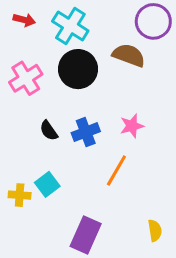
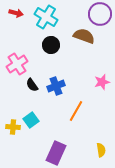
black circle: (78, 69) -> (51, 45), size x0.7
pink cross: (26, 78) -> (17, 64), moved
pink star: (132, 126) -> (102, 82), moved

